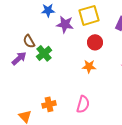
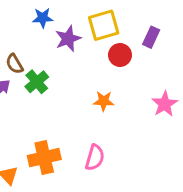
purple star: (65, 24) -> (68, 39), turned -30
red circle: (95, 42) -> (120, 55), moved
orange cross: (49, 104) -> (44, 158), size x1.5

